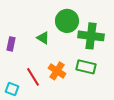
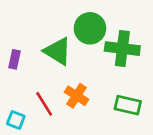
green triangle: (43, 38) -> (58, 51), size x1.6
green rectangle: (86, 67) -> (128, 105), moved

